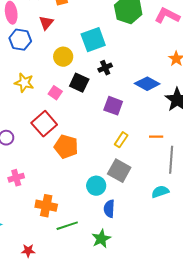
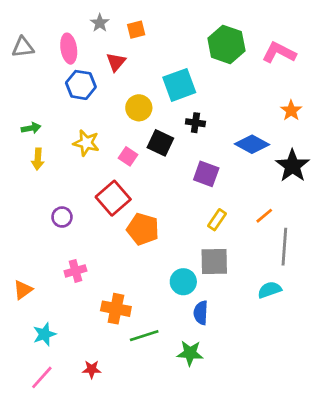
black cross: (105, 68) -> (195, 123), turned 32
orange line: (156, 137) -> (264, 216), turned -40
gray square: (119, 171) -> (214, 261), turned -30
green star: (101, 239) -> (190, 353), turned 30

